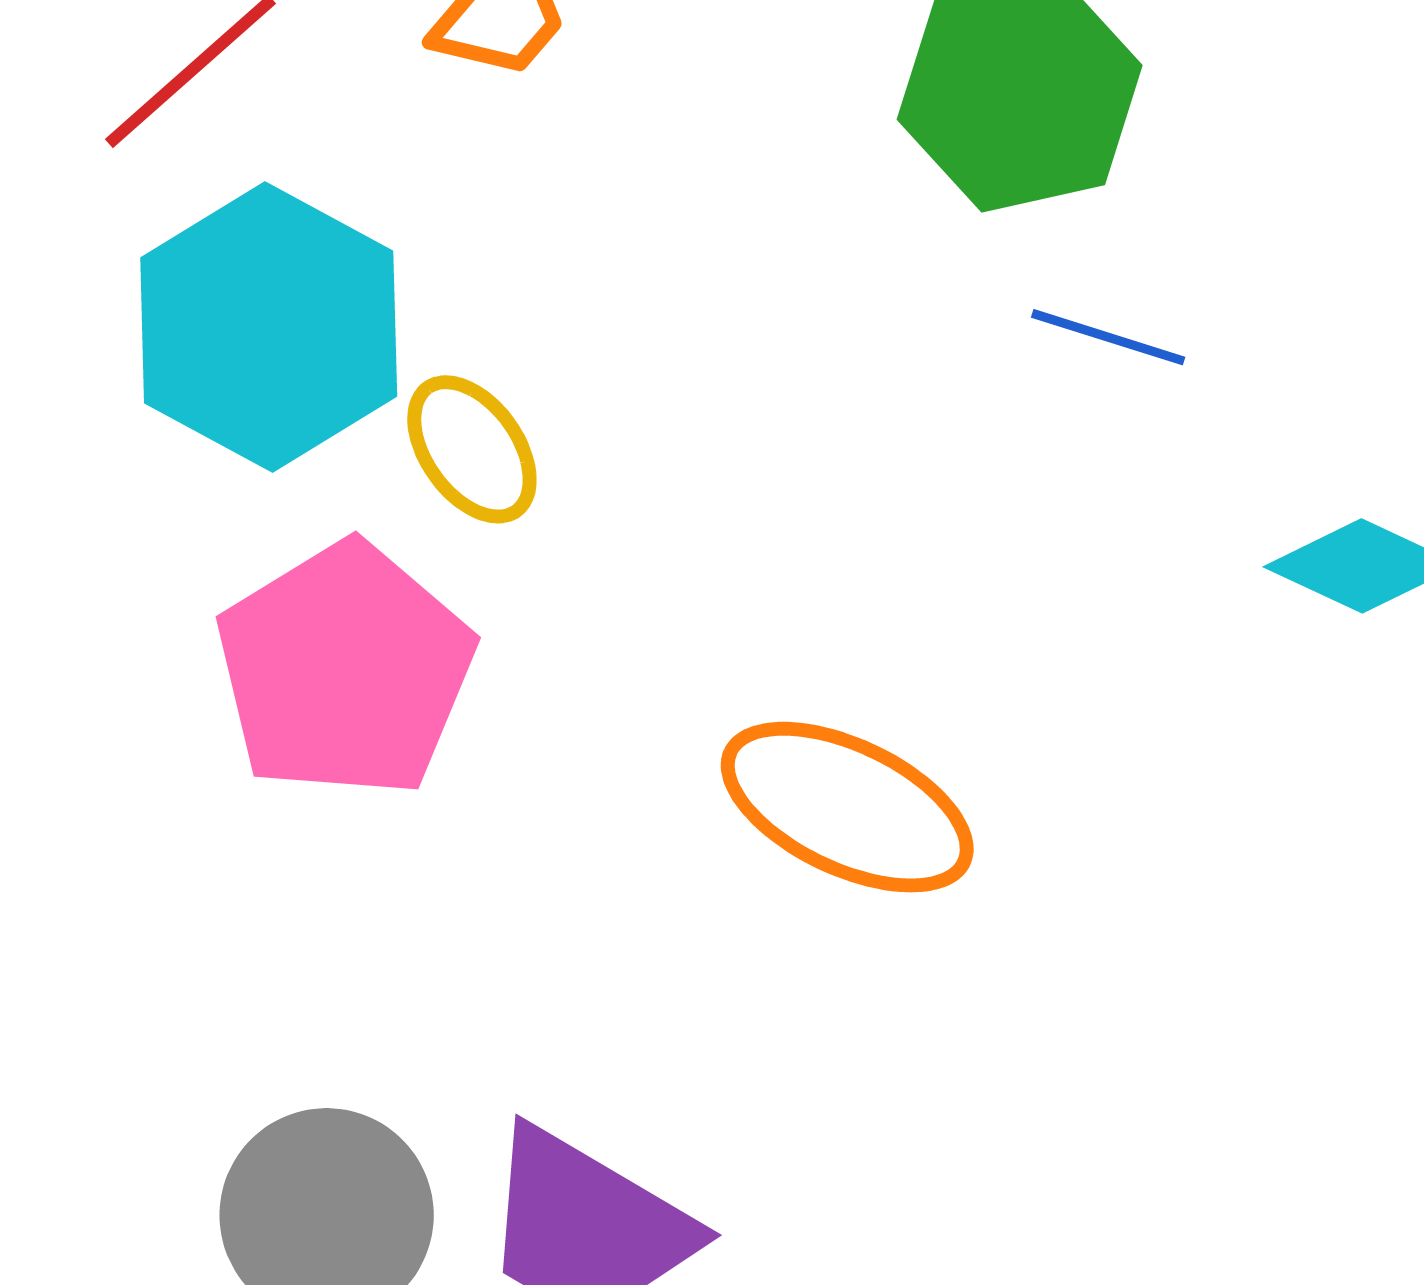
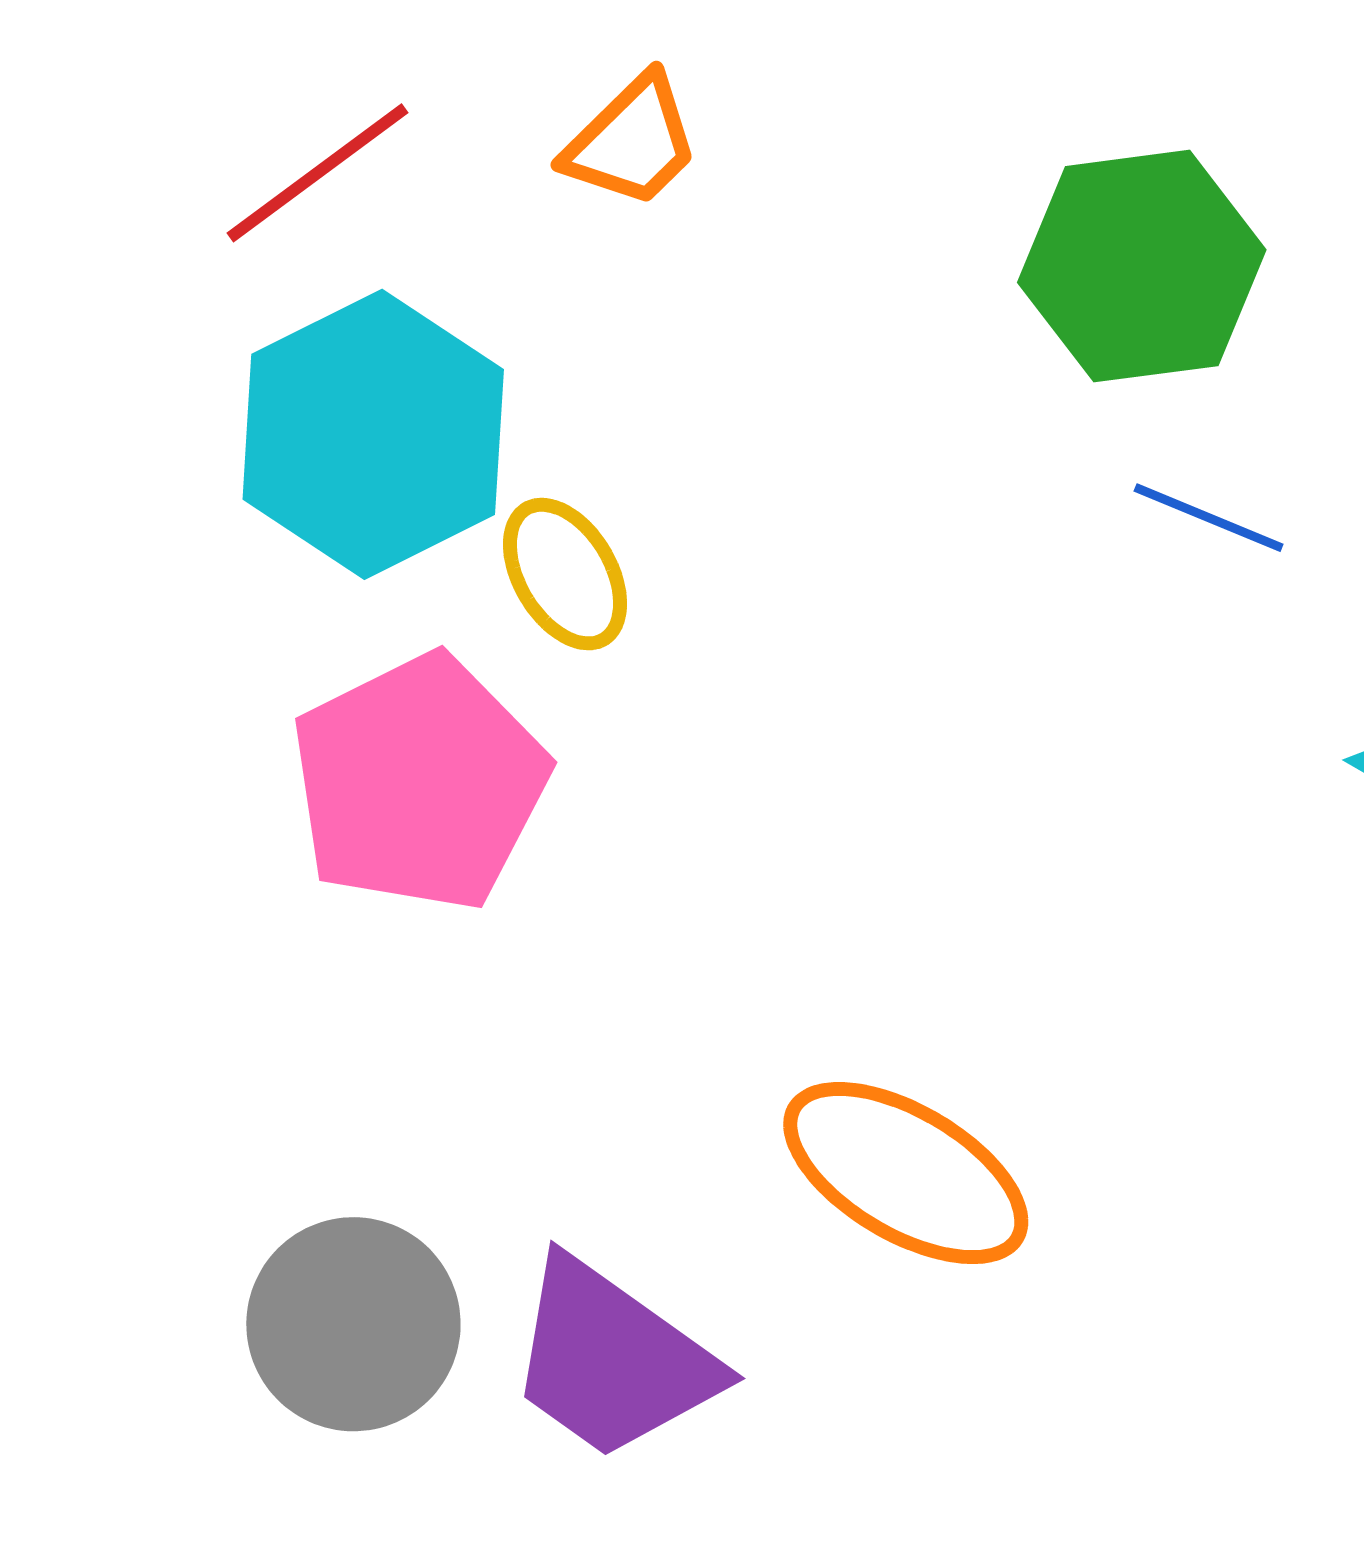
orange ellipse: (847, 807) -> (906, 1173), moved

